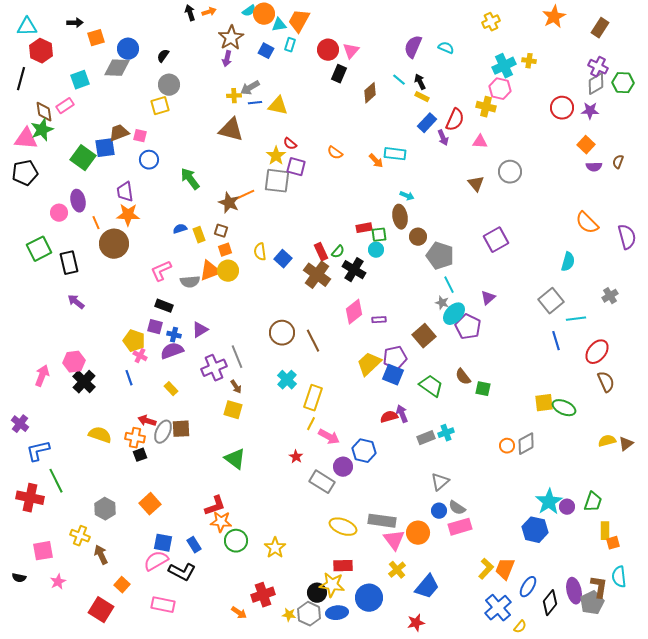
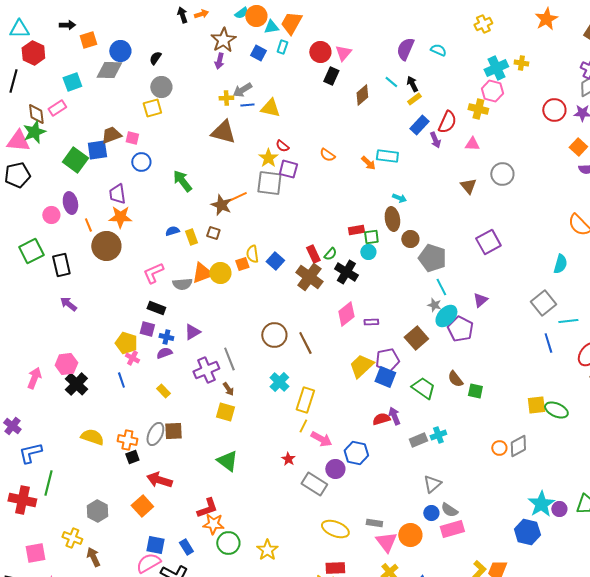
yellow rectangle: (422, 97) -> (414, 99), turned -64
orange square: (225, 250) -> (242, 264), moved
purple semicircle: (172, 351) -> (164, 353), size x0.7
red arrow: (147, 421) -> (159, 480), moved, size x1.4
green line: (56, 481) -> (48, 483), turned 40
gray rectangle: (382, 521) -> (374, 523), size x0.6

